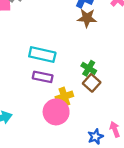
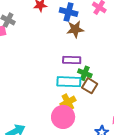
cyan rectangle: (42, 55) -> (69, 82), moved
purple rectangle: (43, 77) -> (72, 60), moved

